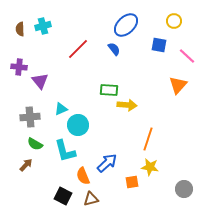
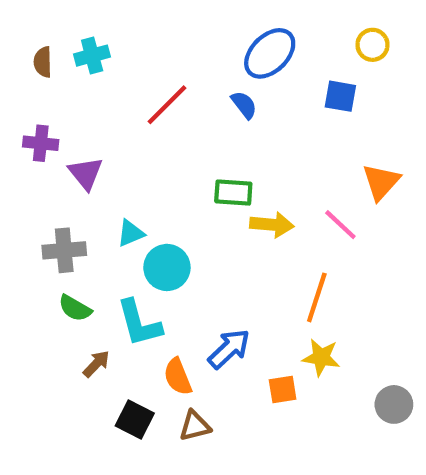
pink line: (187, 56) -> (340, 225), moved
brown arrow: (26, 165) -> (96, 364), moved

